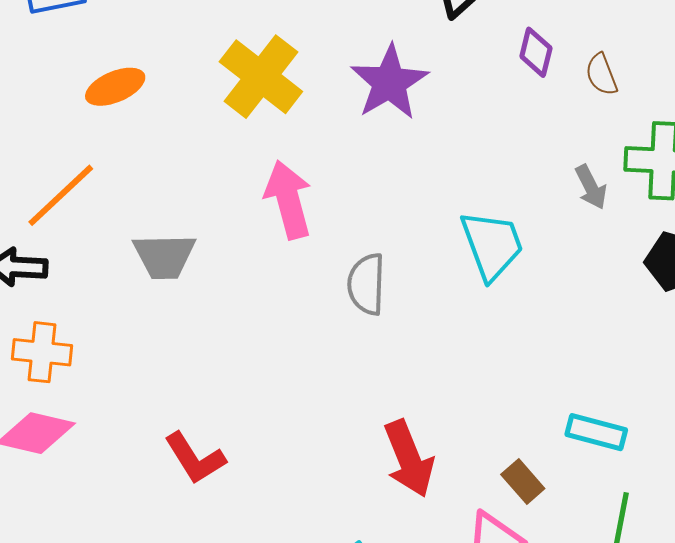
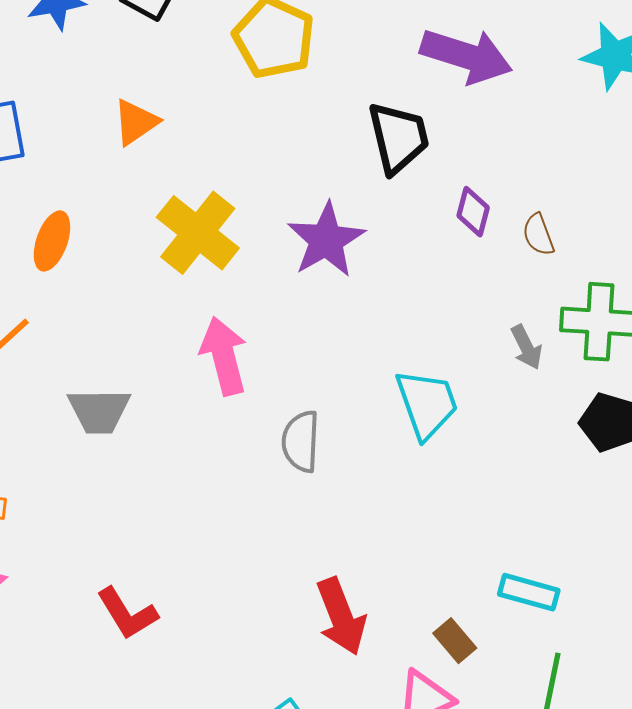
orange ellipse: (115, 87) -> (52, 241), turned -48

